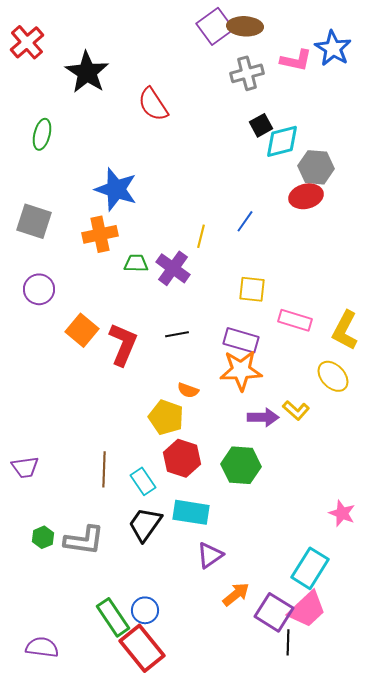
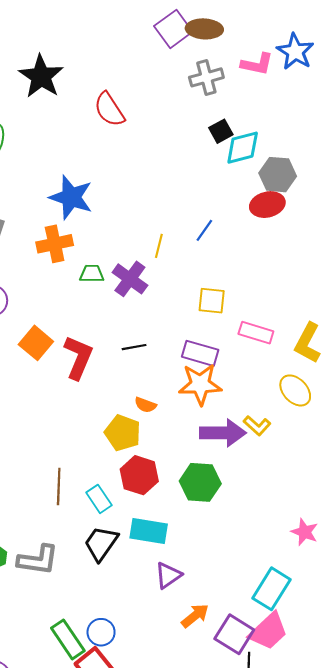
purple arrow: (263, 417) -> (223, 433), size x1.4

